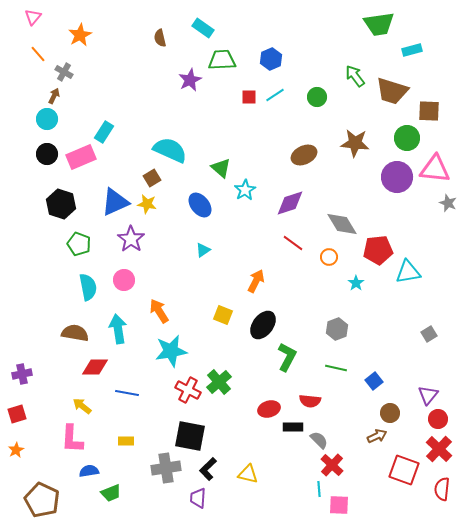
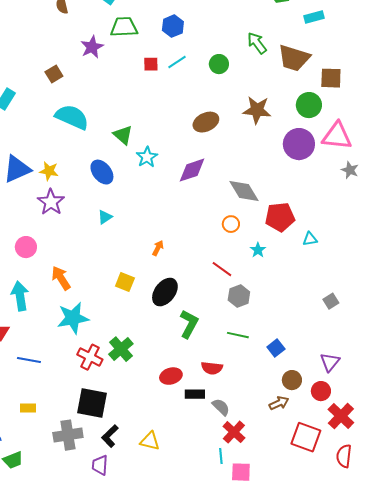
brown square: (152, 178) -> (54, 74), moved
purple star: (131, 239) -> (51, 202), moved
red line: (293, 243) -> (222, 269), moved
cyan triangle: (408, 272) -> (310, 239), size x0.6
orange arrow: (256, 281) -> (158, 248), size x0.7
red circle: (438, 419) -> (321, 391), moved

